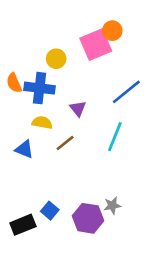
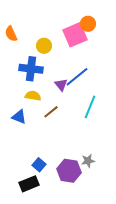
orange semicircle: (14, 83) -> (11, 34), moved
blue line: (126, 92) -> (77, 77), moved
black rectangle: (23, 225) -> (29, 184), moved

